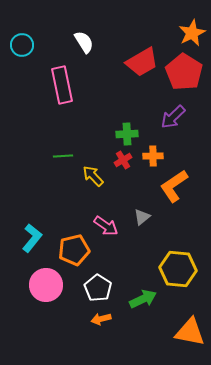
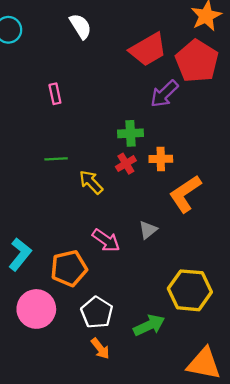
pink rectangle: (62, 85) -> (55, 94), moved, size x0.5
purple arrow: (173, 117) -> (164, 94), moved
orange arrow: (101, 319) -> (100, 349), turned -114

